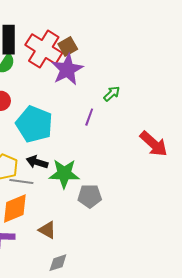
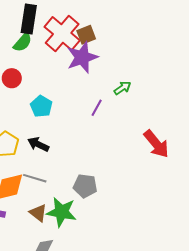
cyan pentagon: (34, 124) -> (41, 106), size x0.6
green star: (64, 174) -> (62, 212), moved
gray line: (21, 181) -> (35, 178), moved

